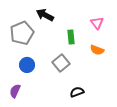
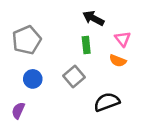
black arrow: (45, 15) -> (93, 18), moved
pink triangle: (97, 23) -> (123, 39), moved
black semicircle: (77, 92) -> (107, 102), moved, size x1.5

